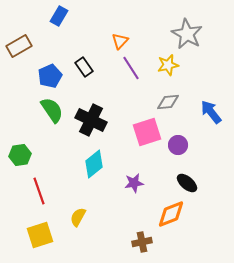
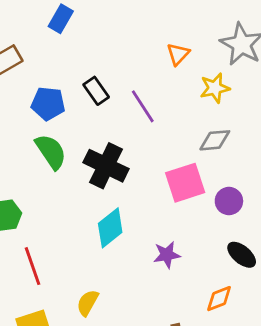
orange triangle: (120, 41) -> (178, 54), moved
purple line: (131, 68) -> (143, 106), moved
blue pentagon: (50, 76) -> (48, 104), turned 30
orange diamond: (171, 214) -> (219, 299), size x0.7

